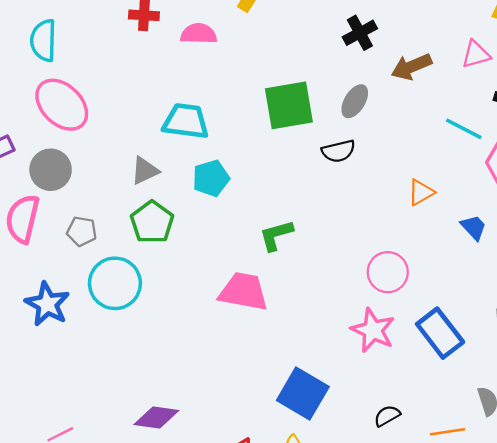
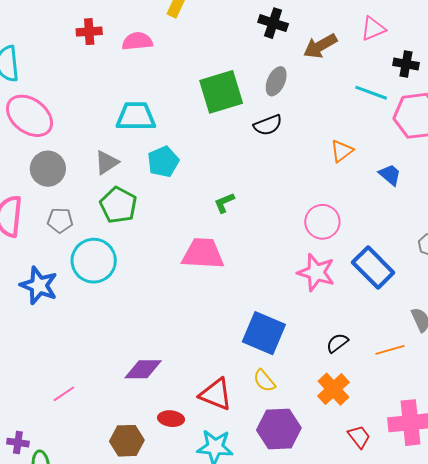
black cross: (360, 33) -> (273, 23), turned -36
gray circle: (51, 170) -> (48, 169), moved
green L-shape: (276, 235) -> (224, 203), size x0.7

